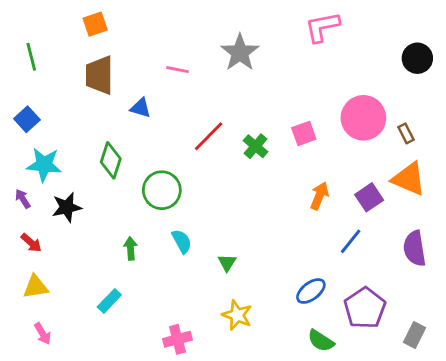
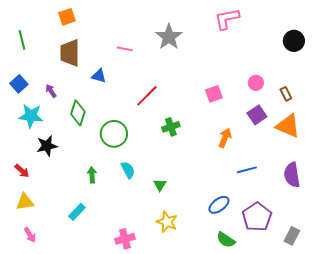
pink circle: (363, 118) -> (256, 83), size x0.5
green cross: (256, 146) -> (171, 127), moved, turned 30
purple square: (369, 197) -> (257, 115), moved
purple arrow: (23, 199) -> (51, 91), moved
blue line: (351, 241) -> (247, 170), turned 36

